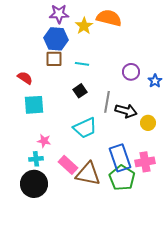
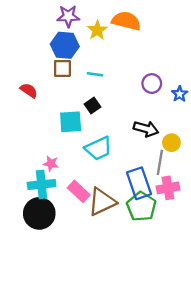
gray line: (107, 102) -> (160, 162), moved
cyan square: (34, 105) -> (71, 122), moved
cyan cross: (36, 159) -> (42, 184), size x1.6
brown triangle: (88, 174) -> (102, 202), turned -36

